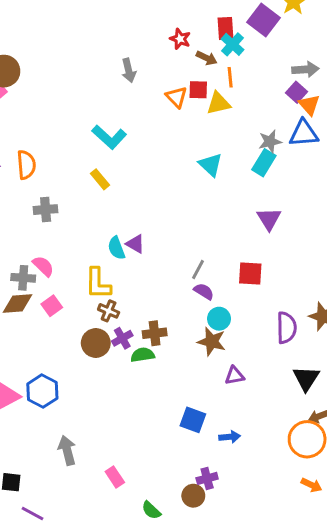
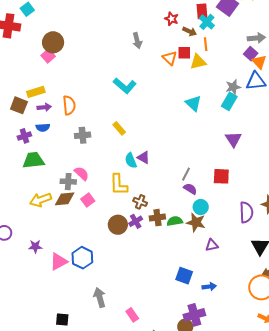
yellow rectangle: (100, 179) -> (119, 128), moved
brown cross: (109, 311) -> (140, 202), moved
green semicircle: (143, 355) -> (175, 221), moved
purple cross: (207, 478) -> (194, 315), size x1.5

